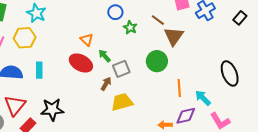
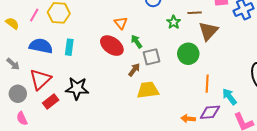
brown line: (158, 20) -> (195, 13), turned -48
green star: (130, 27) -> (174, 22), moved

